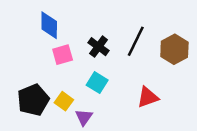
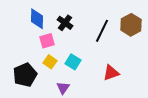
black cross: (98, 47) -> (65, 23), moved
brown hexagon: (174, 49) -> (131, 25), moved
yellow square: (64, 101) -> (50, 62), moved

